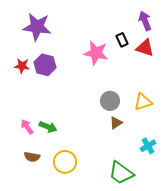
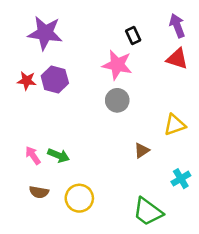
black rectangle: (122, 40) -> (133, 35), moved
gray circle: (110, 101) -> (117, 100), moved

